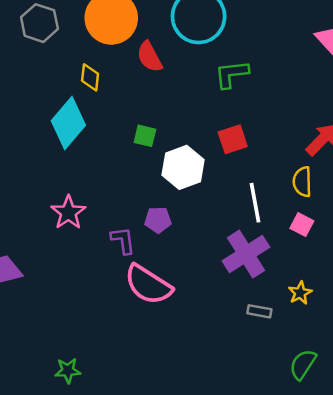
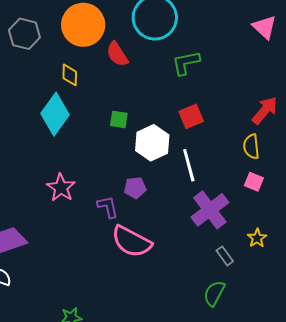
white line: (255, 203) -> (189, 165), moved
gray rectangle: (259, 311) -> (225, 256), turned 48
green semicircle: (303, 364) -> (214, 293), moved

